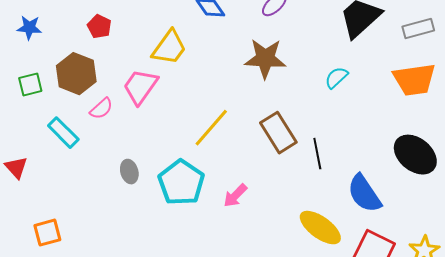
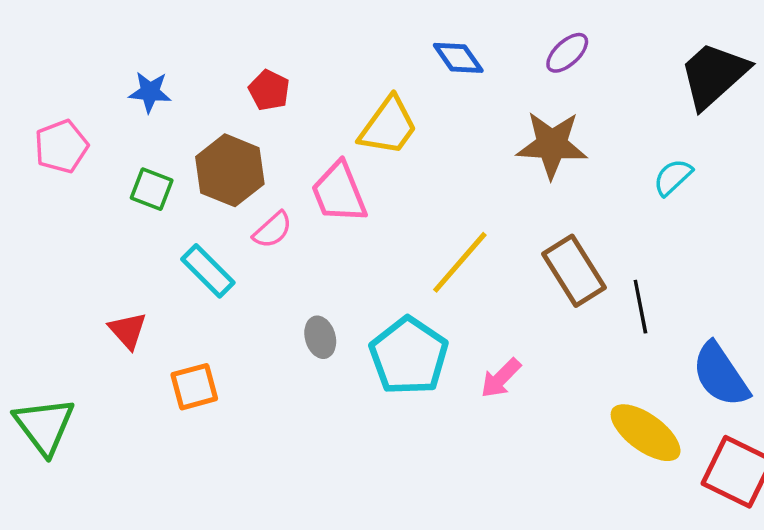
green square: (30, 85) -> (152, 189), turned 35
pink trapezoid: (140, 87) -> (339, 192), turned -57
orange square: (47, 233) -> (194, 387), moved

